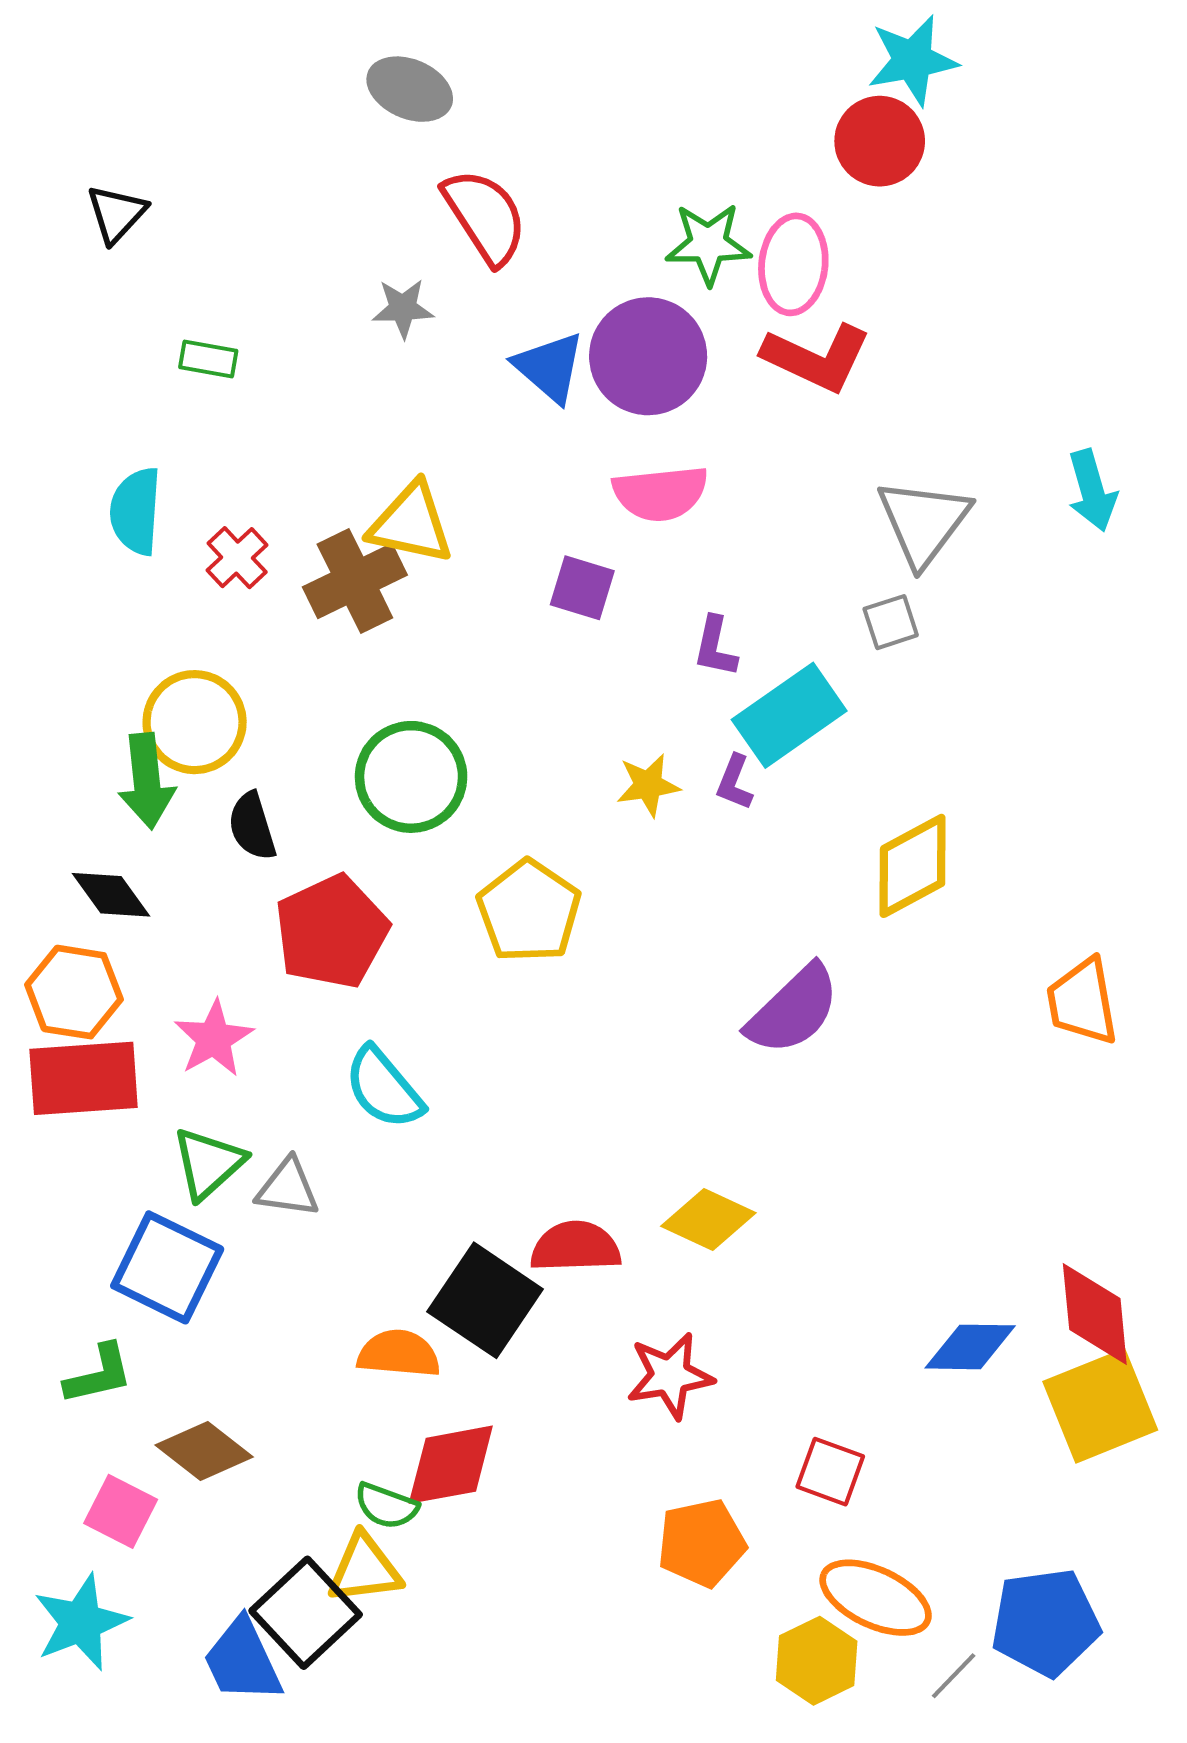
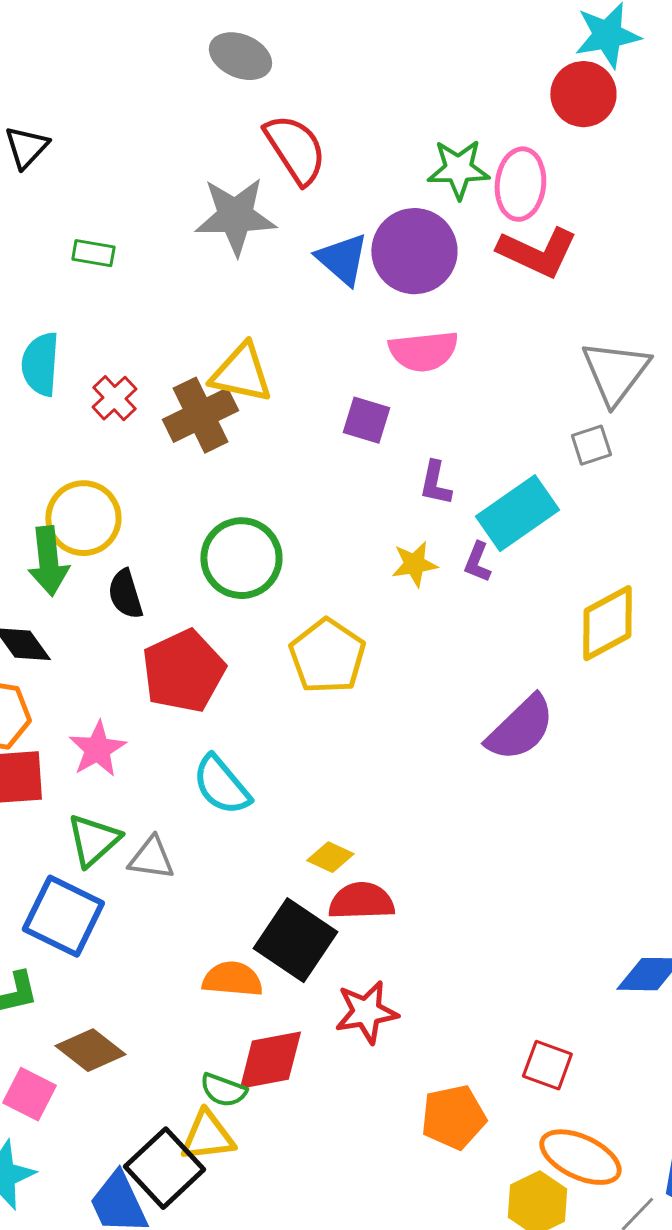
gray star: (403, 308) -> (235, 216), size x1.8
purple L-shape: (715, 647) -> (435, 483), moved
yellow diamond: (708, 1219) -> (330, 857), moved, size x0.7
red star: (670, 1376) -> (366, 1012), moved

